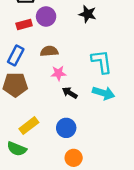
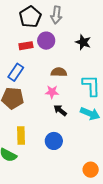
brown semicircle: (49, 51) -> (59, 72), moved
yellow rectangle: (29, 126) -> (21, 136), turned -60
orange circle: (74, 158) -> (91, 170), moved

